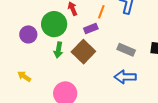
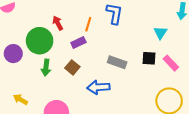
brown square: (83, 52) -> (72, 67), size x0.6
yellow arrow: (24, 76) -> (20, 99), moved
blue arrow: (125, 77) -> (98, 87), moved

